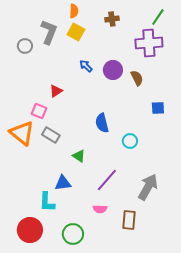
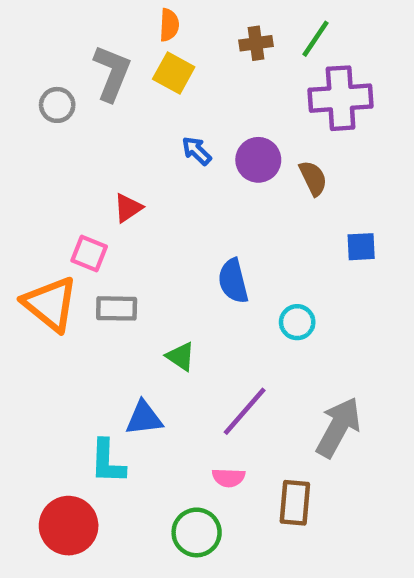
green line: (158, 17) -> (315, 39), moved
gray rectangle: (51, 135) -> (117, 308), turned -30
green circle: (73, 234) -> (197, 532), moved

